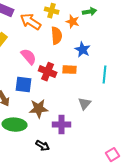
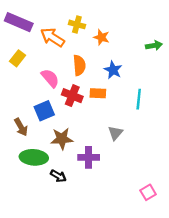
green arrow: (90, 12) -> (154, 45), moved
orange semicircle: (57, 36) -> (79, 65), moved
blue square: (24, 85) -> (44, 111), turned -30
black arrow: (43, 146) -> (58, 176), moved

